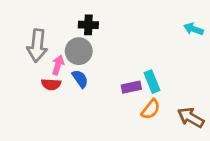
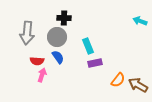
pink arrow: (58, 65) -> (42, 75), moved
cyan rectangle: (152, 82) -> (88, 46), moved
orange semicircle: (151, 109) -> (118, 80), moved

